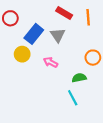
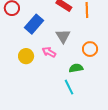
gray triangle: (58, 35) -> (63, 36), moved
yellow circle: (22, 54) -> (26, 56), moved

